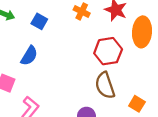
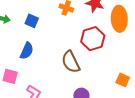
brown semicircle: (105, 85) -> (71, 62), moved

